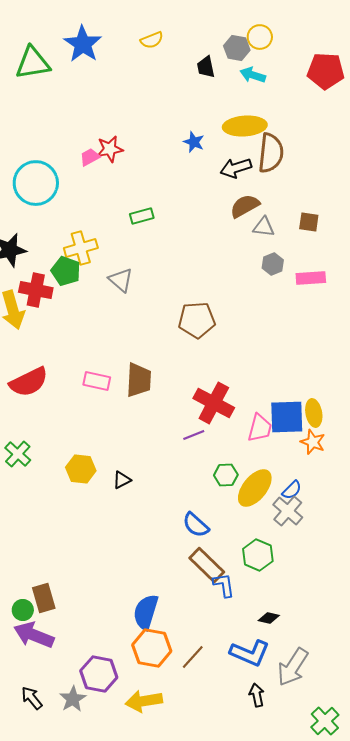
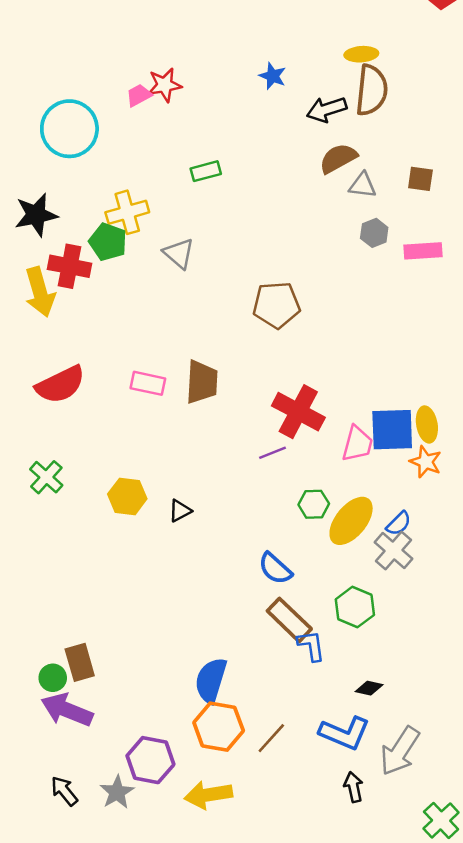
yellow ellipse: (245, 126) -> (361, 54), moved, size x0.6

